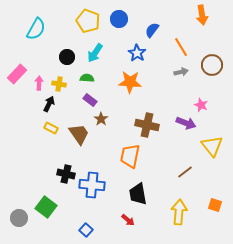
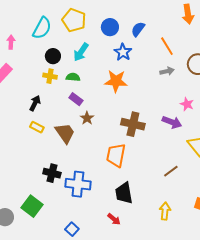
blue circle: (119, 19) -> (110, 27), moved
cyan semicircle: (36, 29) -> (42, 28), moved
pink arrow: (39, 83) -> (11, 42), moved
yellow cross: (59, 84) -> (50, 76), moved
yellow arrow: (179, 212) -> (165, 211), size x0.7

